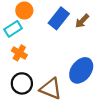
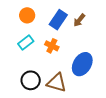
cyan rectangle: (13, 29) -> (26, 42), moved
orange cross: (19, 53) -> (52, 46), moved

